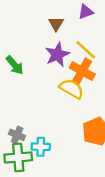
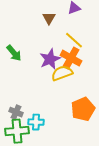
purple star: (57, 54) -> (50, 59), moved
yellow semicircle: (71, 89) -> (62, 73), turned -50

